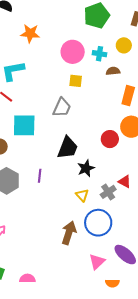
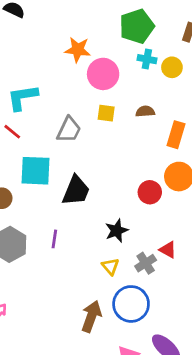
orange star: (30, 33) -> (78, 50), moved
cyan cross: (100, 54) -> (147, 59), moved
brown semicircle: (113, 71) -> (145, 111), moved
gray trapezoid: (62, 107) -> (69, 130), moved
black trapezoid: (68, 148) -> (76, 191), moved

